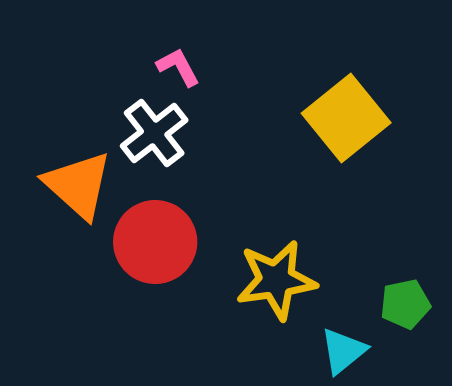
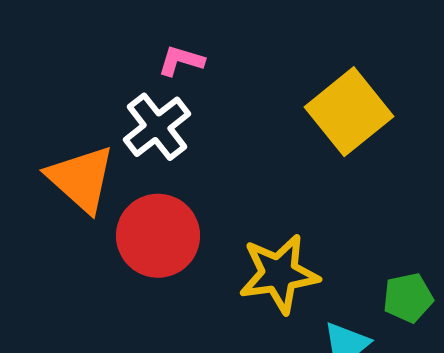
pink L-shape: (178, 67) -> (181, 61), turned -45

